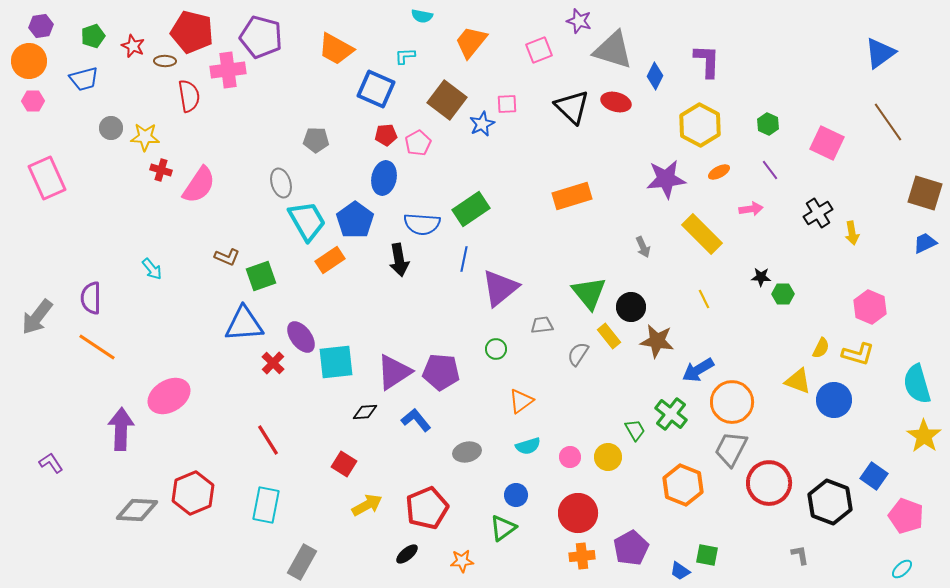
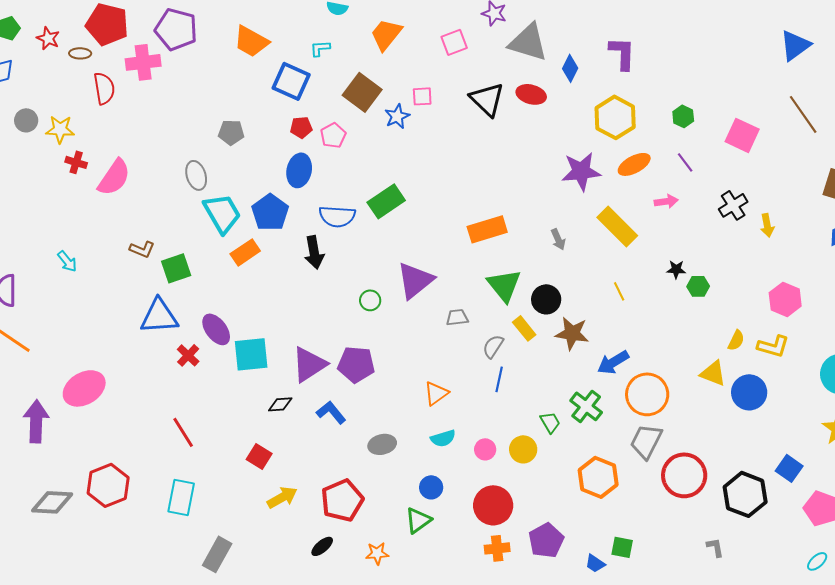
orange ellipse: (719, 172) -> (634, 164), size x1.5
orange rectangle: (572, 196) -> (487, 229), moved
blue line: (464, 259) -> (499, 379), moved
green circle: (496, 349) -> (370, 300), moved

